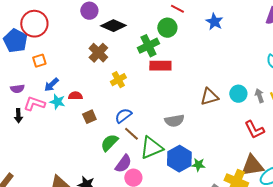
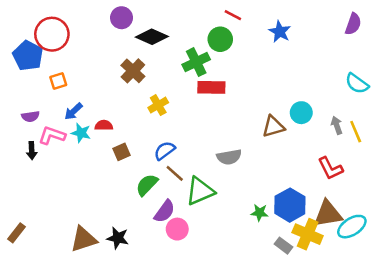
cyan circle: (238, 94) -> (301, 113), moved
blue hexagon: (179, 159) -> (290, 205), moved

